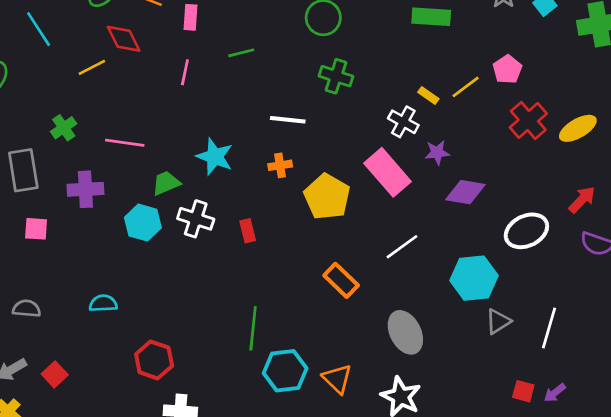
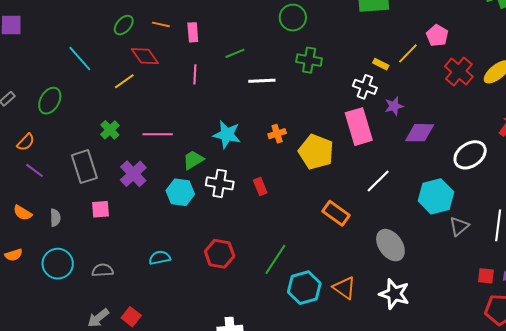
white line: (288, 120) -> (262, 81), moved
pink rectangle: (388, 172) -> (359, 127), turned 33
purple cross: (85, 189) -> (133, 174), turned -32
green line: (253, 328) -> (275, 259), turned 36
red hexagon: (154, 360) -> (220, 254), moved

